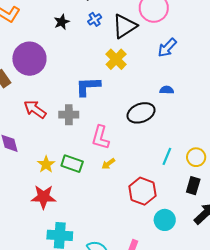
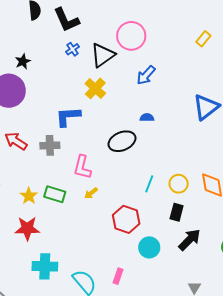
black star: (62, 22) -> (23, 61), moved

